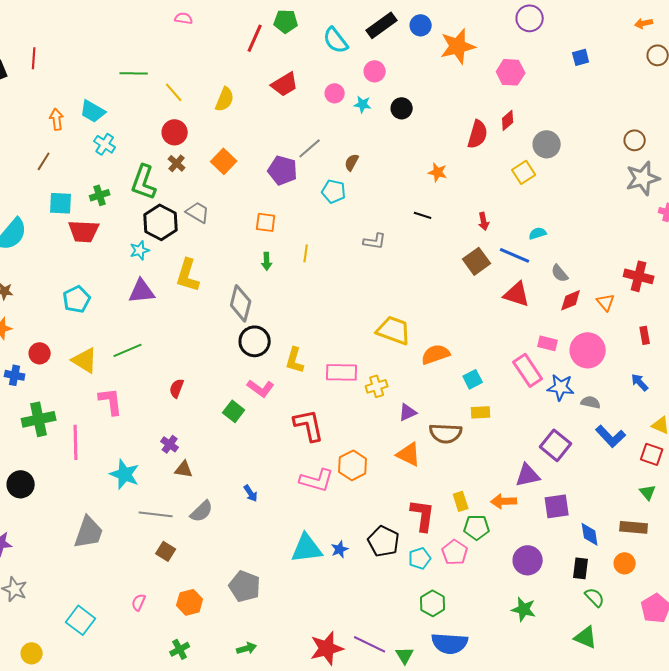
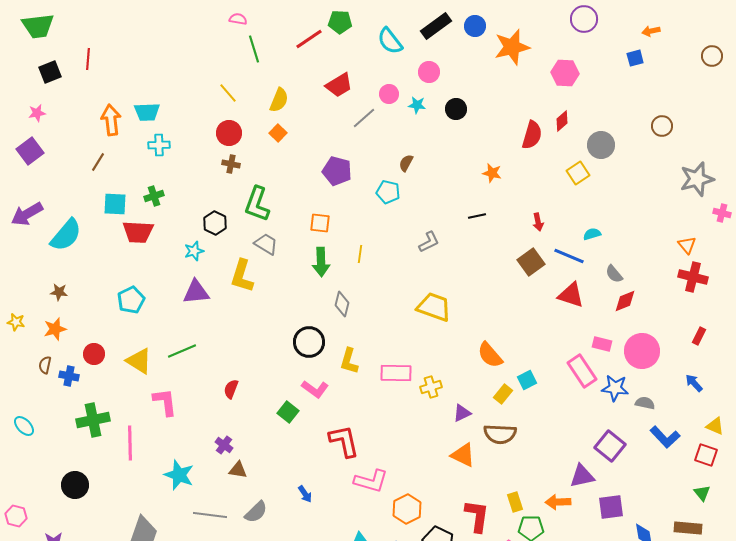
orange arrow: (644, 23) -> (651, 31), moved
red line: (255, 38) -> (309, 39), turned 32
green line: (134, 73) -> (254, 49), moved, turned 72
cyan trapezoid: (93, 111) -> (147, 112), turned -32
orange arrow: (57, 119) -> (111, 120), size x1.4
brown circle: (635, 140) -> (662, 126), moved
cyan cross: (105, 144) -> (159, 145), turned -35
gray line: (310, 148) -> (364, 118), moved
orange square: (224, 161) -> (278, 133), moved, size x0.7
brown cross: (177, 163) -> (231, 164), turned -30
green L-shape: (144, 182) -> (257, 204), moved
gray trapezoid: (198, 212) -> (266, 244), moved
black line: (423, 215) -> (477, 216), turned -30
black hexagon: (161, 222) -> (215, 223), size x0.7
gray L-shape: (375, 241) -> (429, 242), turned -35
green arrow: (267, 261) -> (321, 262), size x1.6
orange triangle: (606, 302) -> (687, 245), moved
gray diamond: (241, 303) -> (342, 304), moved, size x0.7
yellow trapezoid: (394, 330) -> (434, 307), moved
red rectangle: (645, 335) -> (699, 336), turned 36
orange semicircle: (436, 354) -> (490, 355), turned -112
yellow rectangle: (481, 412) -> (503, 394), moved, turned -48
red L-shape: (309, 425) -> (344, 441), moved
orange hexagon: (353, 465) -> (407, 509), moved

